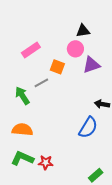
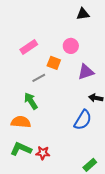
black triangle: (83, 31) -> (83, 14), moved
purple triangle: (91, 65) -> (86, 72), moved
green arrow: (22, 96) -> (31, 101), moved

